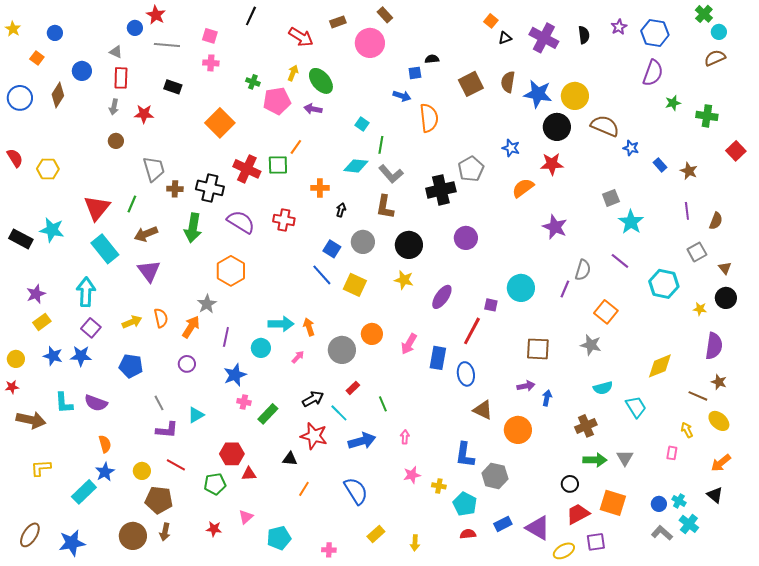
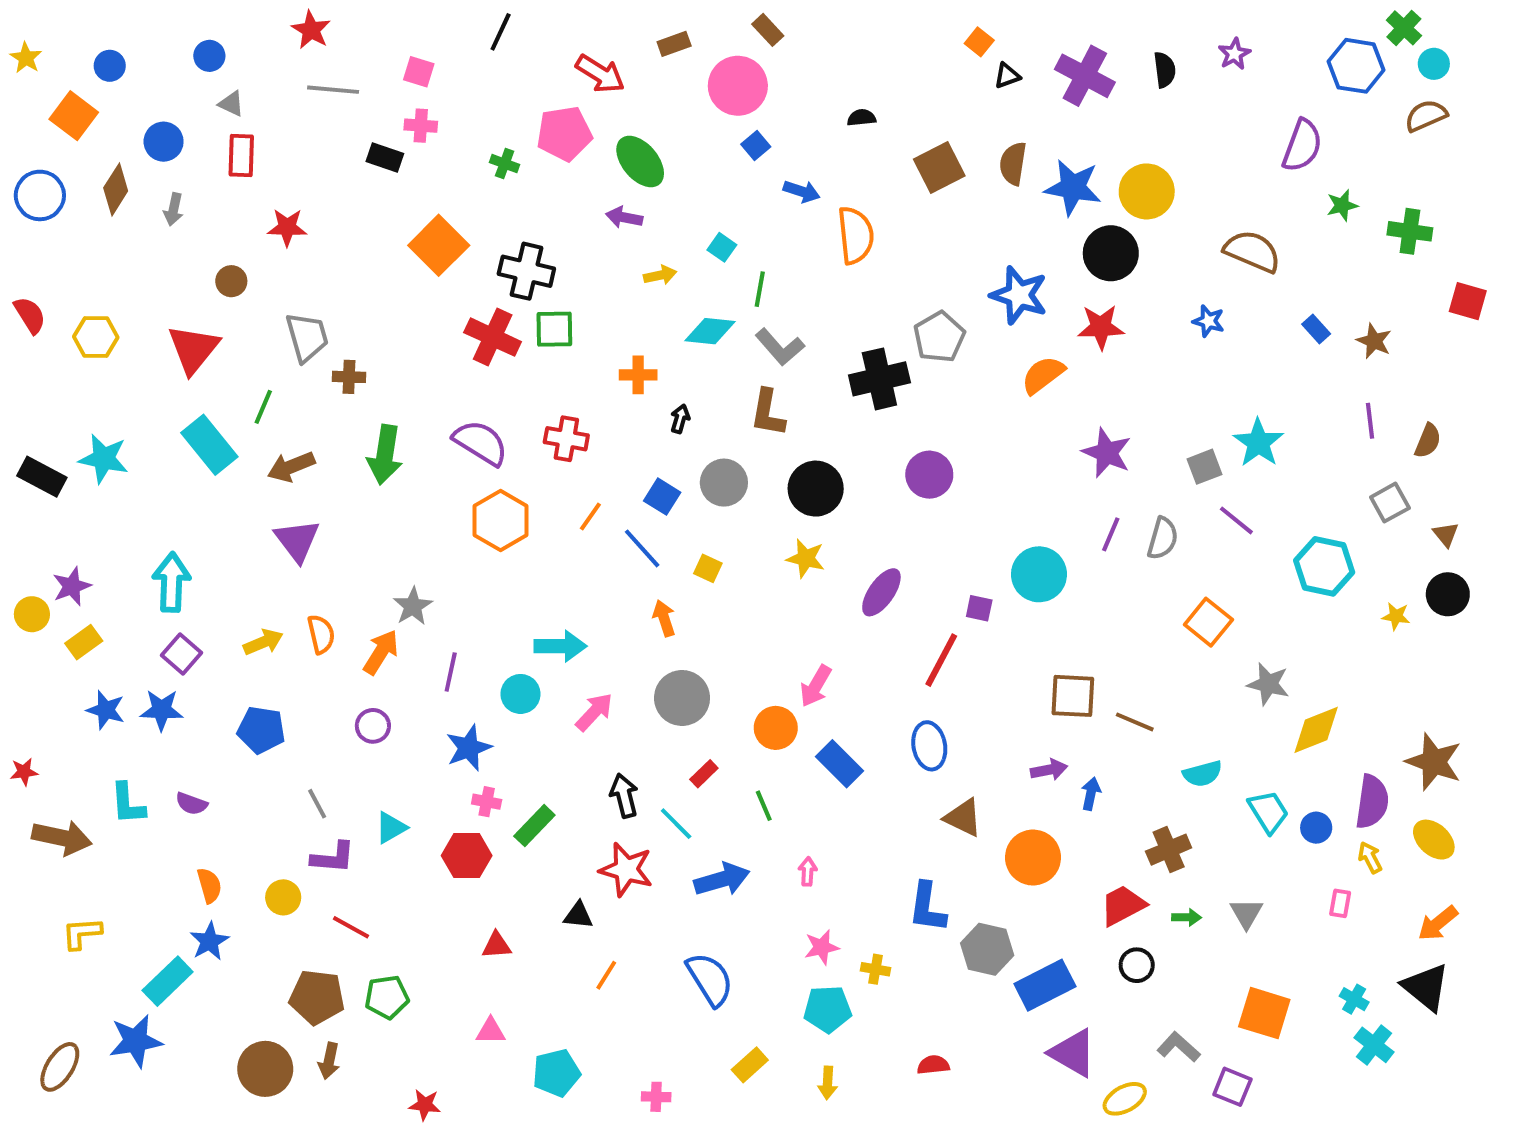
blue circle: (135, 28) -> (209, 56), moved
blue hexagon: (655, 33) -> (1356, 66), moved
orange square: (37, 58) -> (74, 116), size x1.6
yellow arrow: (293, 73) -> (660, 275), moved, turned 56
blue square: (415, 73) -> (756, 146), moved, turned -32
black rectangle: (173, 87) -> (385, 158), moved
pink pentagon: (277, 101) -> (564, 134), moved
gray arrow: (114, 107) -> (173, 209), moved
brown semicircle: (605, 126) -> (1252, 251), moved
orange line: (296, 147) -> (590, 516), moved
blue star: (511, 148) -> (1019, 295), size x1.6
blue star: (631, 148) -> (1208, 321), moved
red square: (736, 151) -> (1468, 301), turned -30
black cross: (210, 188) -> (526, 271), moved
gray square: (611, 198) -> (1204, 467), moved
red triangle: (97, 208) -> (193, 349), moved
cyan rectangle: (105, 249) -> (209, 445), moved
orange hexagon: (231, 271) -> (501, 520), moved
yellow square: (355, 285) -> (708, 568), size x0.6
purple line: (565, 289) -> (1111, 534), moved
orange arrow: (309, 327) -> (664, 618), moved
orange circle: (372, 334) -> (776, 728), moved
gray star: (591, 345) -> (1268, 684), moved
purple semicircle: (714, 346) -> (1372, 802), moved
pink arrow: (298, 357) -> (594, 712), size x1.5
blue rectangle: (438, 358) -> (840, 764), moved, turned -55
yellow circle: (16, 359) -> (32, 614), moved
brown star: (719, 382) -> (1434, 762), size x1.8
brown line: (698, 396) -> (1135, 722), moved
black arrow: (313, 399) -> (624, 796), turned -75
purple semicircle: (96, 403) -> (191, 804), size x0.7
red hexagon: (232, 454) -> (467, 856), moved
green arrow: (595, 460) -> (1187, 917), size x0.6
yellow circle: (142, 471) -> (283, 897), moved
green pentagon: (215, 484) -> (387, 997), moved
black triangle: (715, 495) -> (1426, 987), size x1.5
orange square: (613, 503) -> (1264, 1013), moved
cyan pentagon: (465, 504) -> (828, 1009), moved, turned -30
blue circle: (659, 504) -> (1316, 828), moved
red trapezoid: (578, 514) -> (1123, 905), moved
pink triangle: (246, 517) -> (491, 1031), turned 42
blue rectangle: (503, 524) -> (1045, 985), moved, size x1.6
red star: (214, 529) -> (425, 1105), moved
gray L-shape: (662, 533) -> (1179, 1047), moved
purple square: (596, 542) -> (1232, 1087), moved, turned 30
blue star: (72, 543) -> (136, 1041), moved

